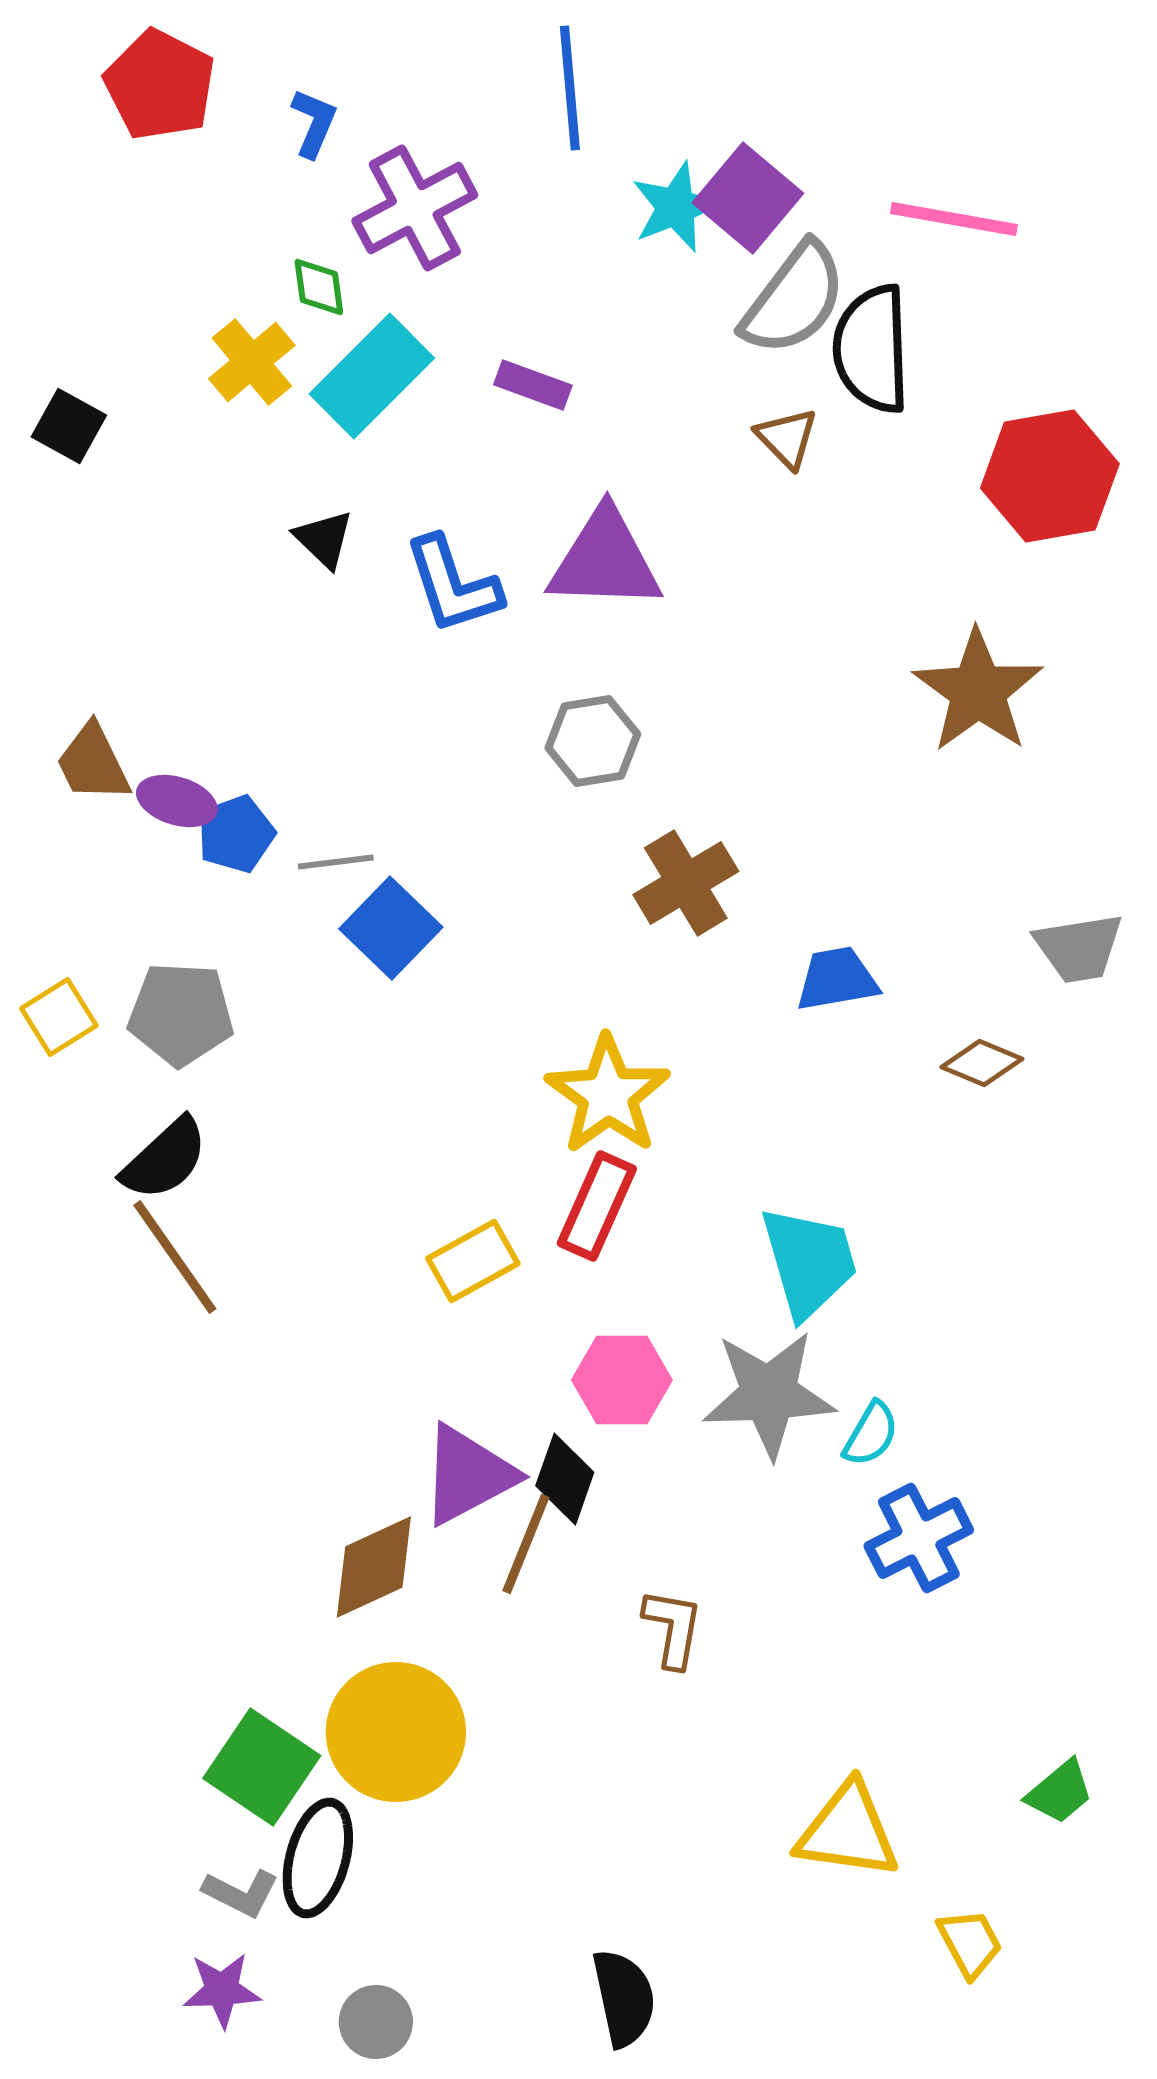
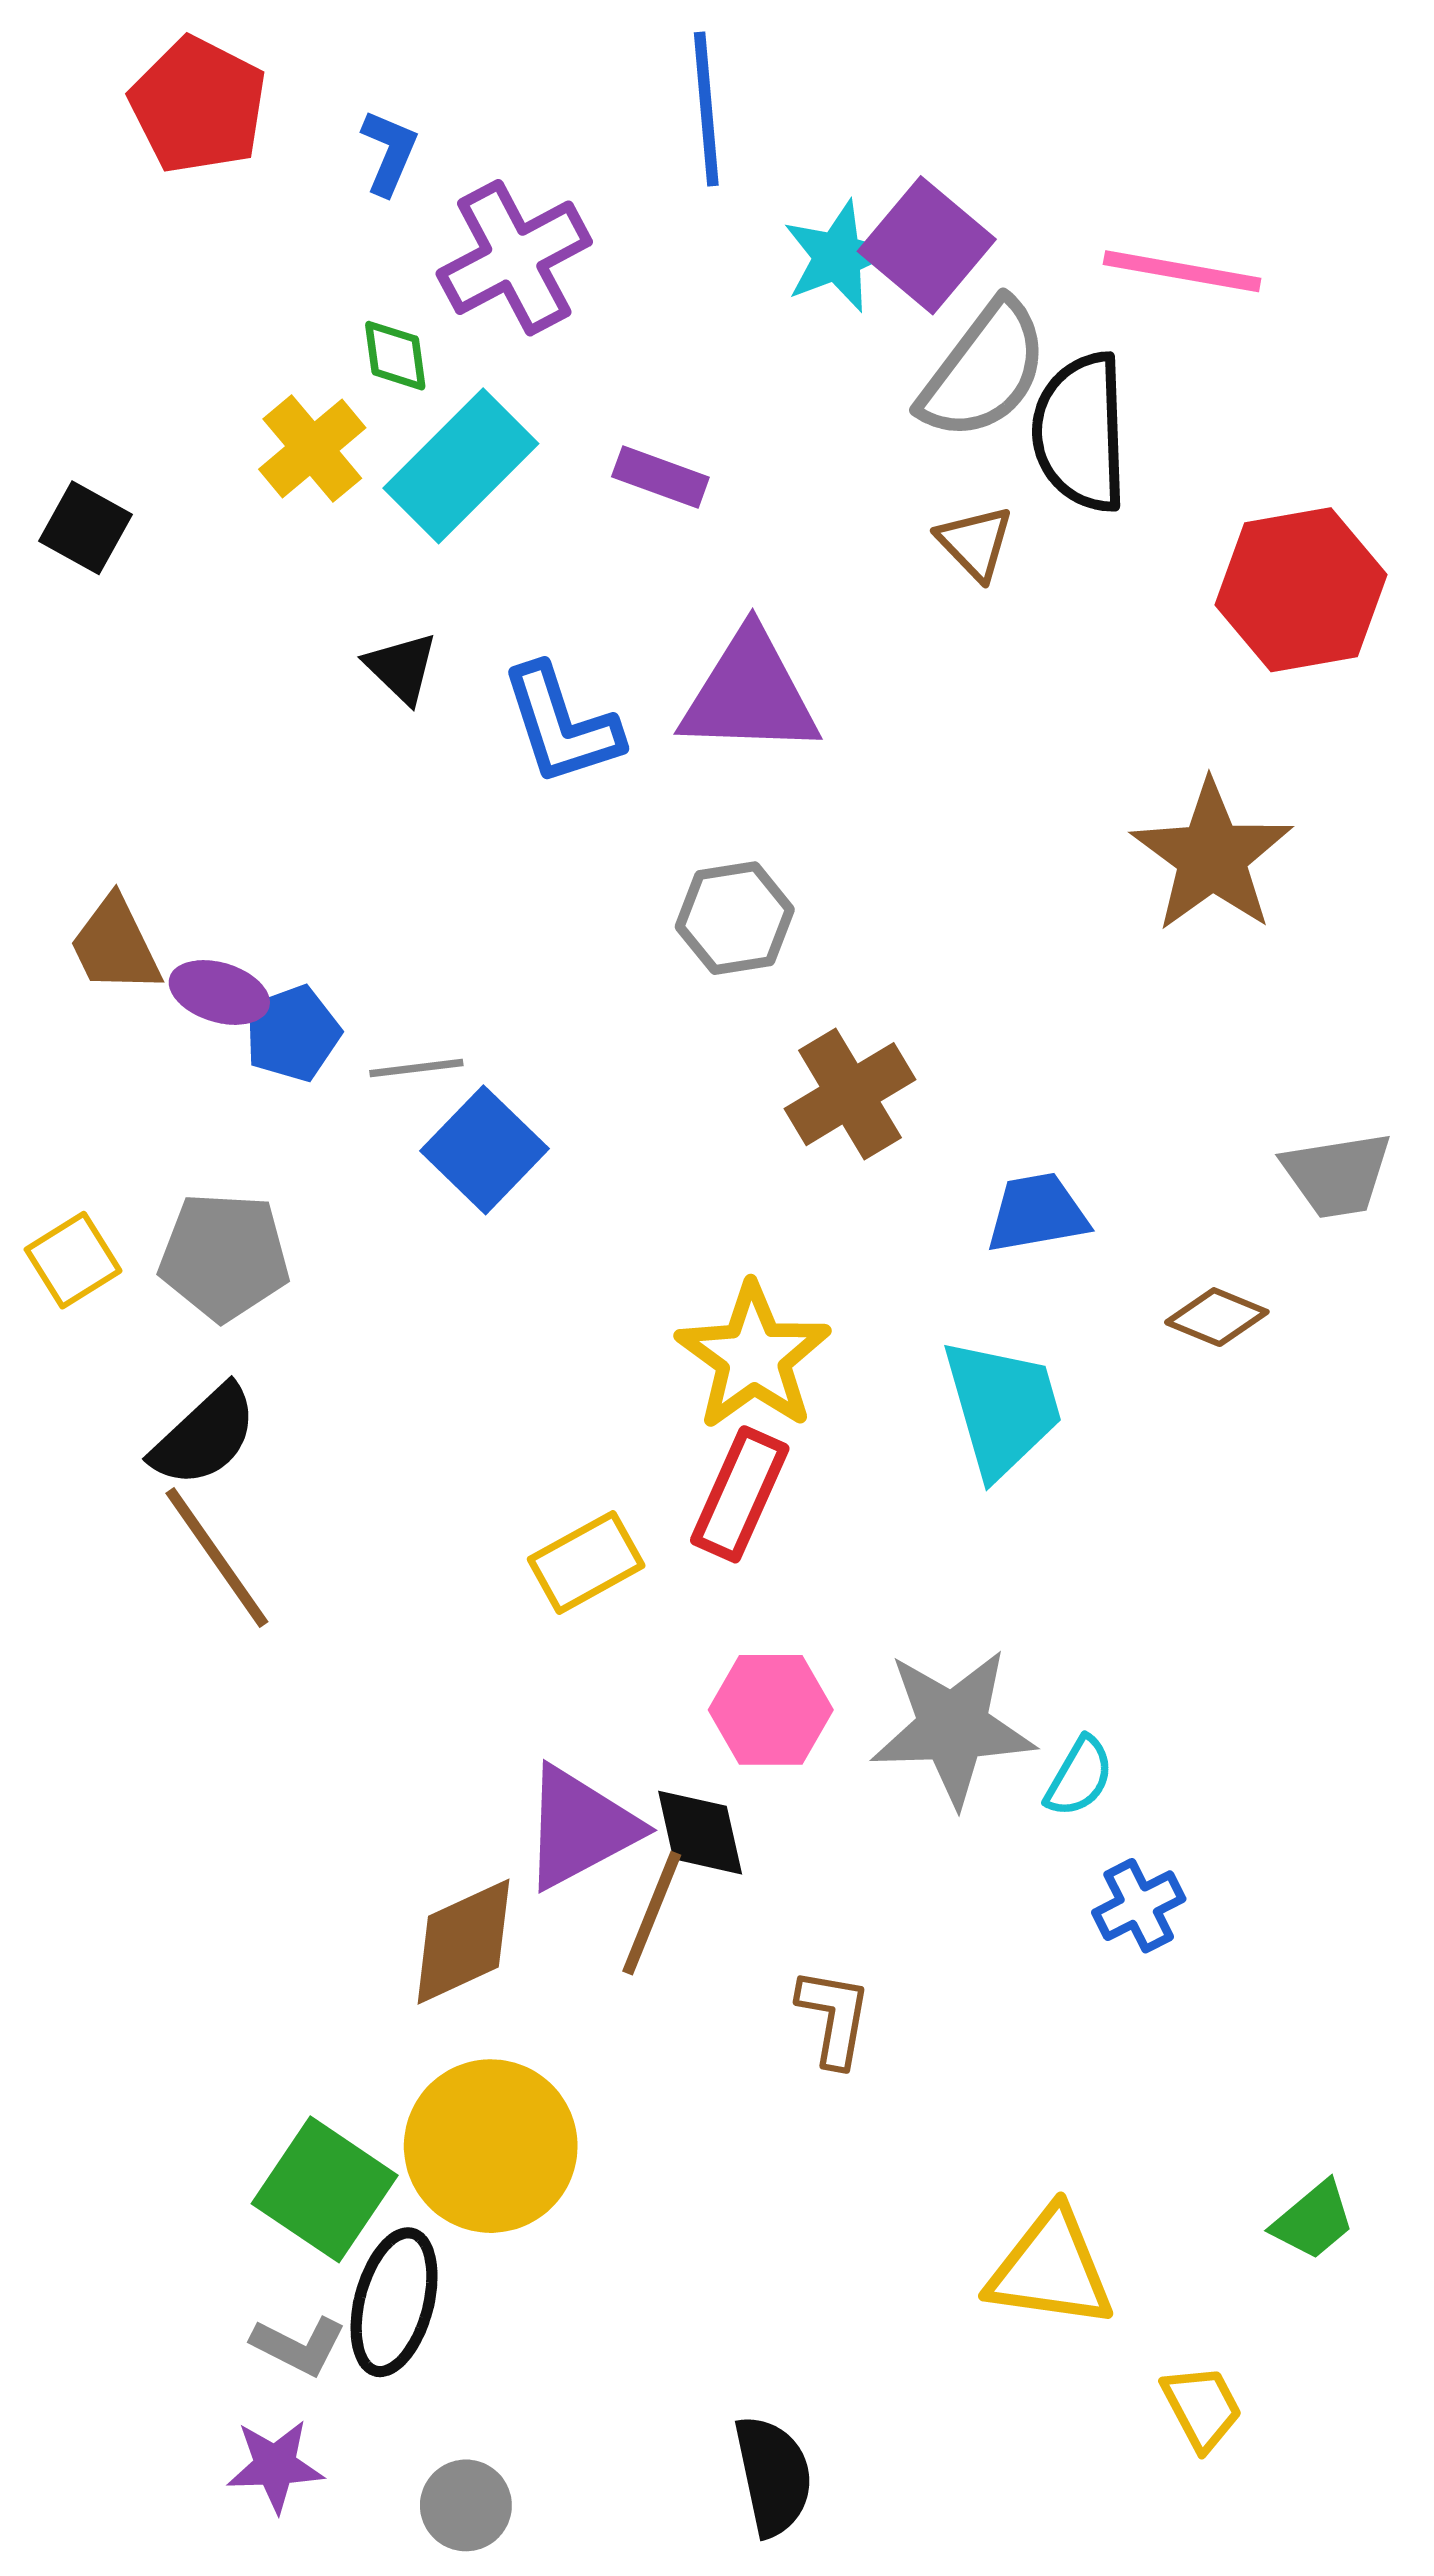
cyan trapezoid: (809, 1262) -> (1002, 1408), moved
black diamond: (565, 1479) -> (700, 1833), turned -32
blue cross: (919, 1538) -> (1139, 1906), size x0.7

